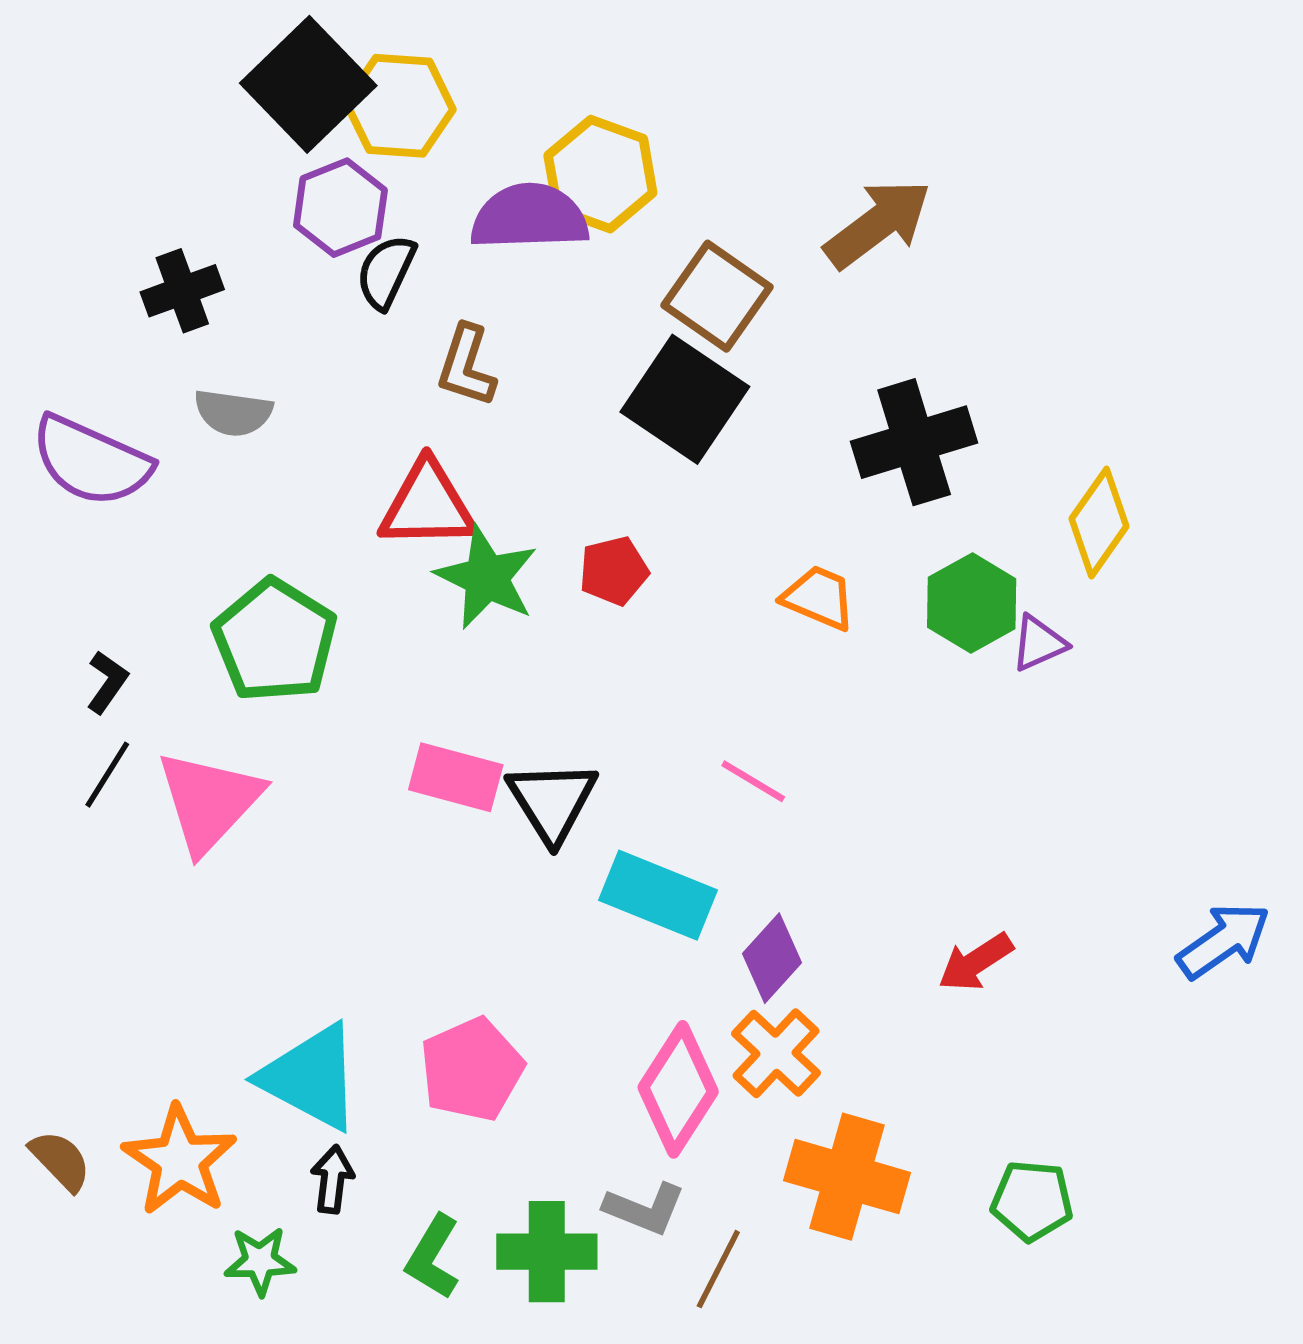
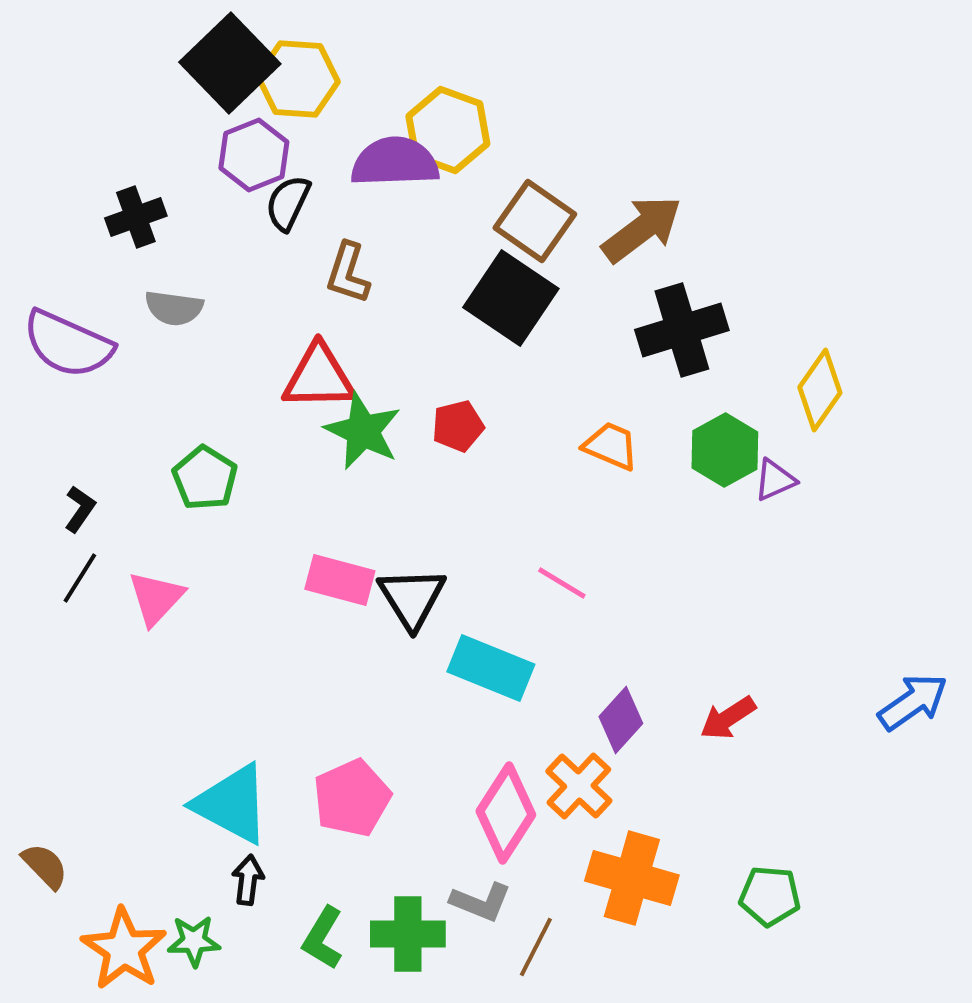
brown arrow: (878, 224) -> (642, 229), moved
green pentagon: (275, 641) -> (205, 478), size x0.7
pink triangle: (209, 801) -> (156, 598), size x0.7
purple diamond: (772, 958) -> (621, 720), moved
orange star: (180, 1161) -> (124, 949), moved

